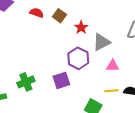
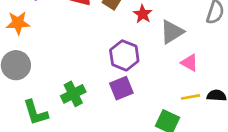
purple hexagon: (78, 58) -> (124, 55), moved
pink triangle: (113, 66) -> (189, 63), turned 32

